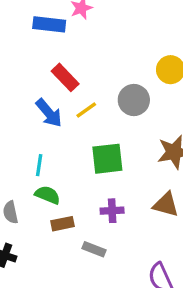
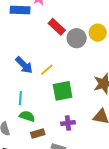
red rectangle: (65, 77) -> (57, 27), moved
gray circle: (134, 100) -> (77, 38), moved
yellow line: (86, 110) -> (47, 70), moved

